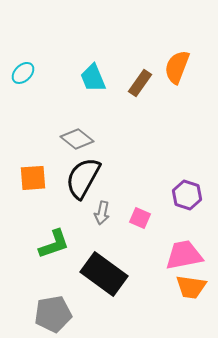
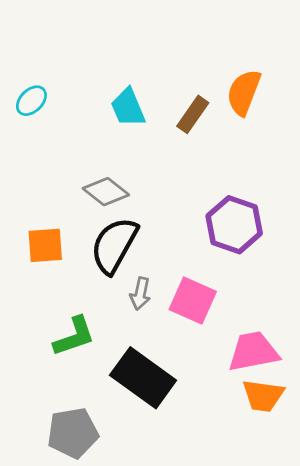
purple hexagon: (187, 195) -> (234, 225), moved, size x1.4
pink square: (140, 218) -> (193, 301), size x1.6

